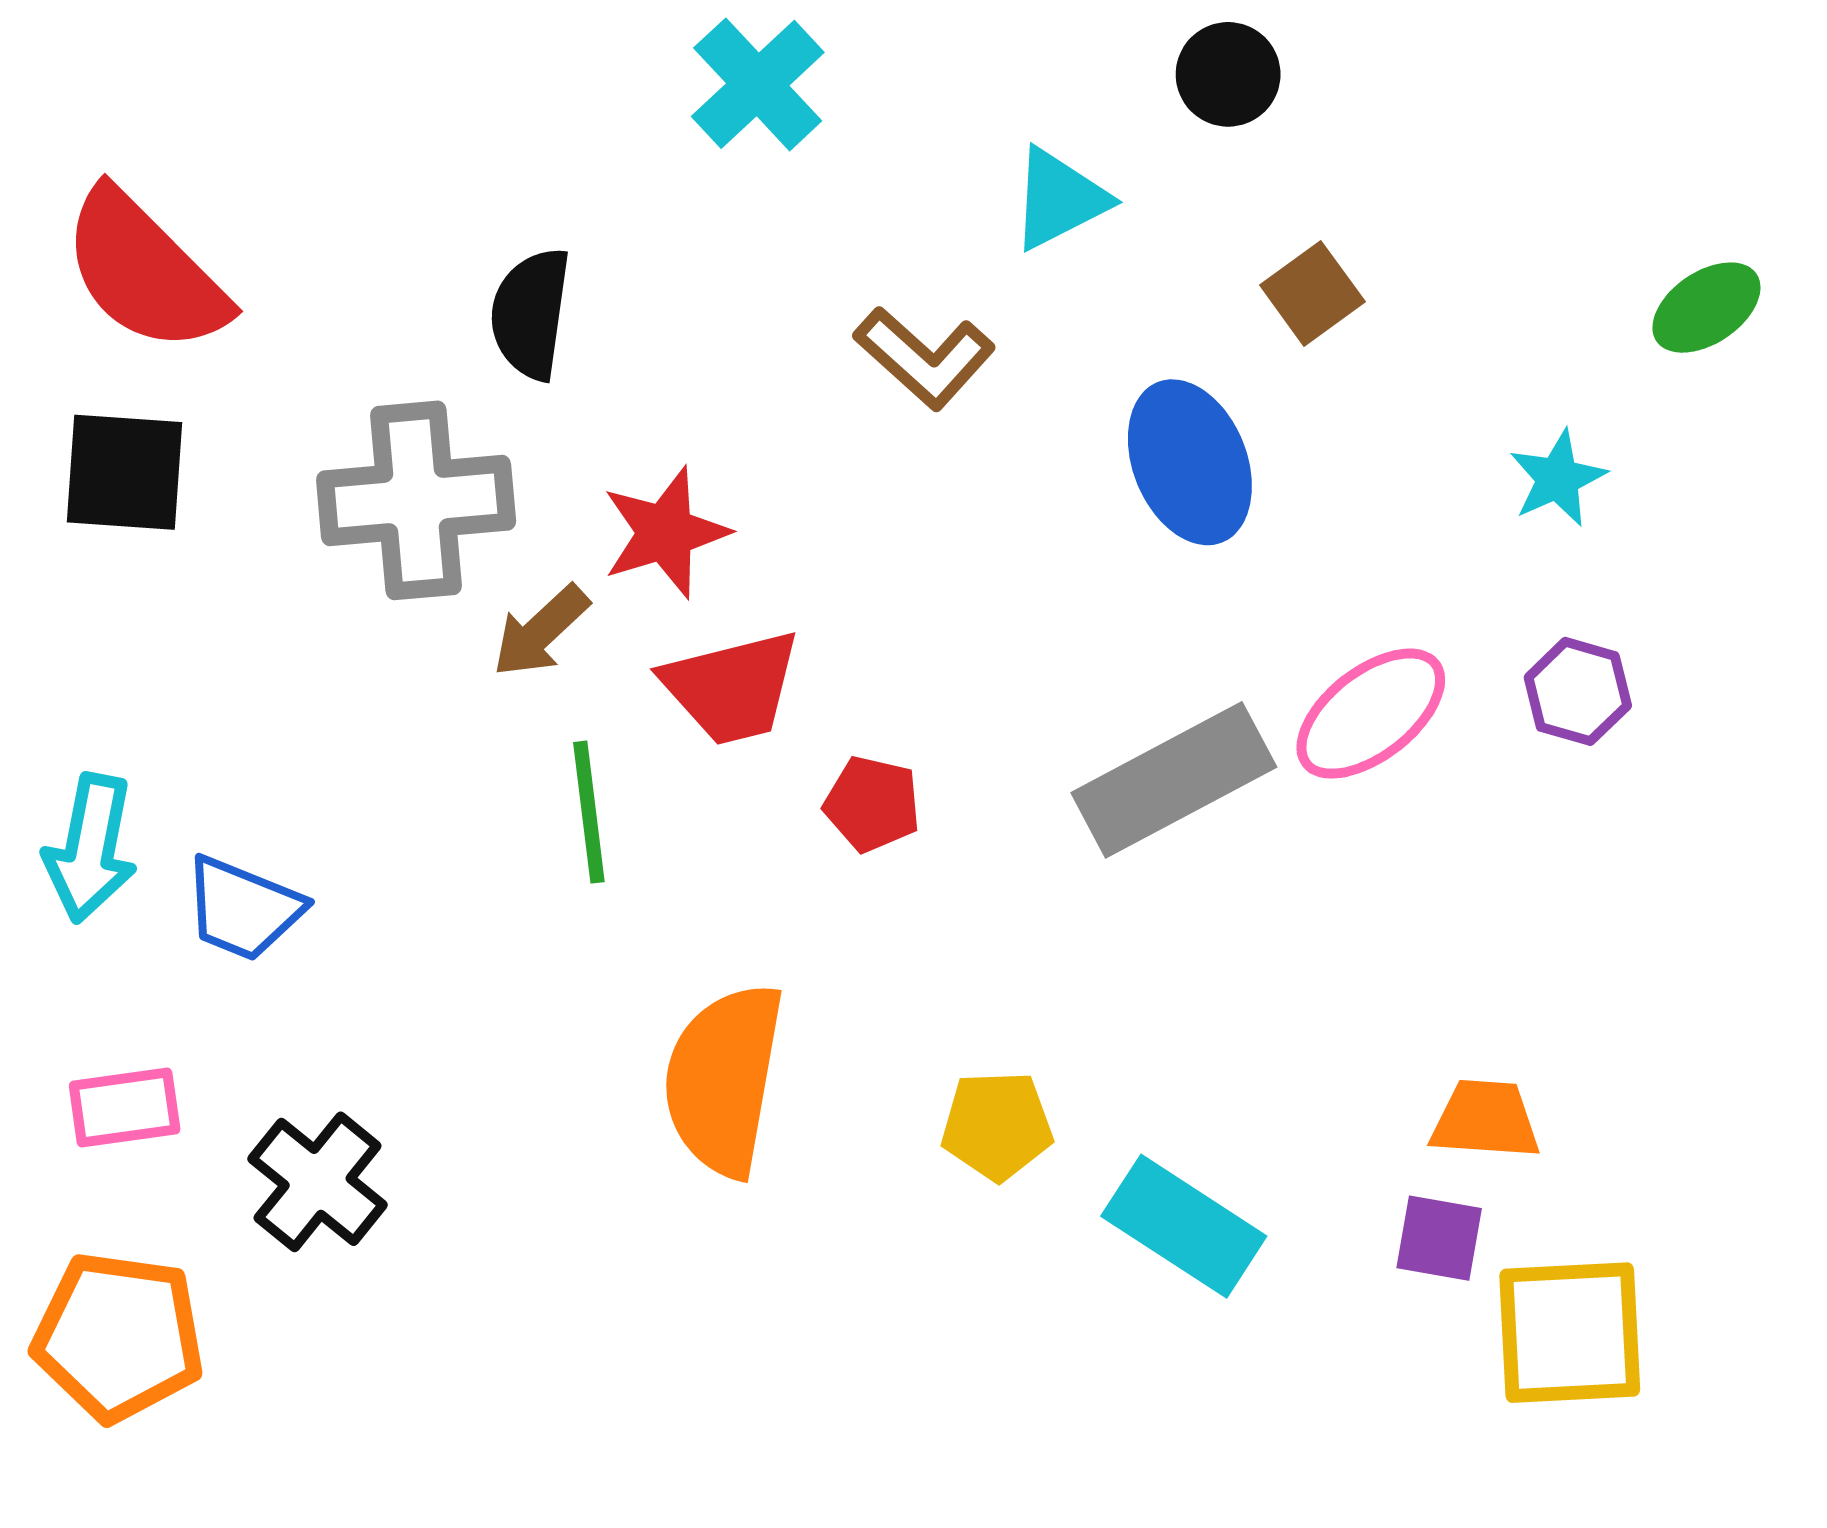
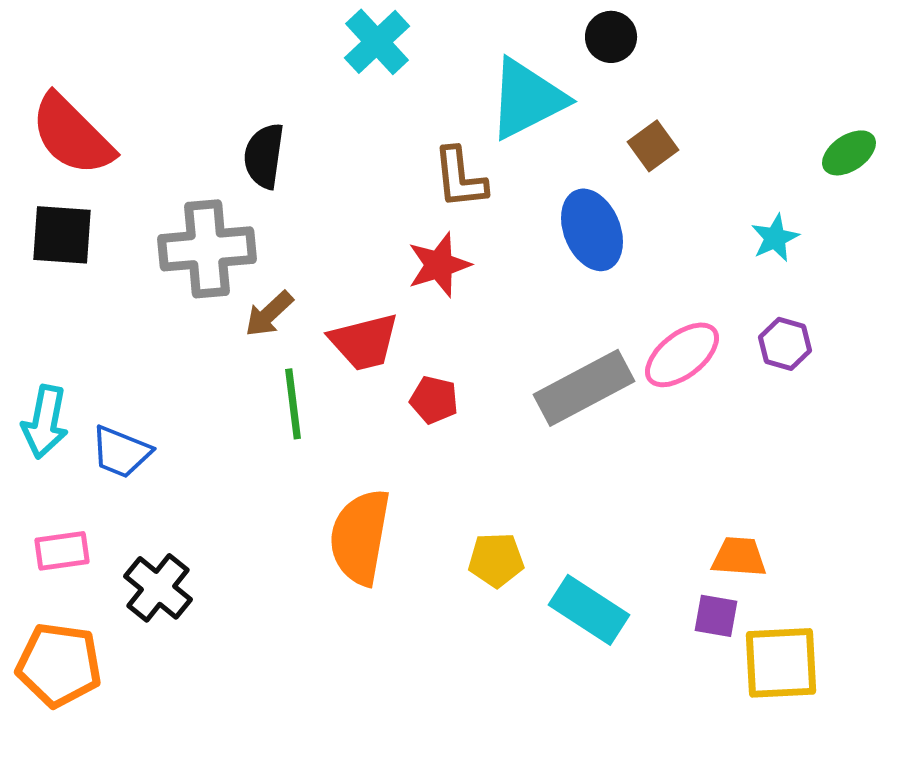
cyan triangle: (1059, 199) -> (527, 99), size x1.6
brown L-shape: (925, 358) -> (460, 178), turned 42
red star: (665, 533) -> (439, 265), moved

